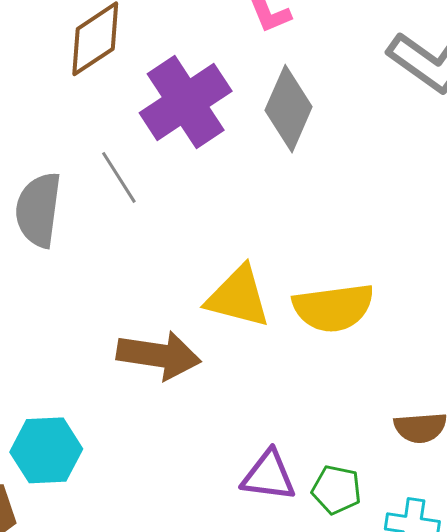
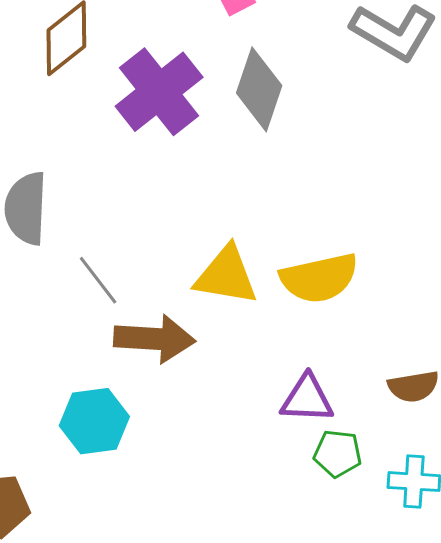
gray line: (119, 177) -> (98, 280), moved
cyan hexagon: (46, 450) -> (94, 421), moved
purple triangle: (269, 476) -> (307, 399), moved

